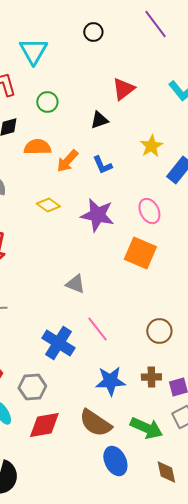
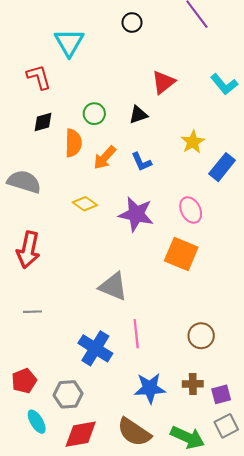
green circle: (47, 102) -> (94, 114), moved
orange semicircle: (37, 147) -> (73, 143), turned 92
gray triangle: (75, 284) -> (113, 286), size x1.4
pink line: (97, 329) -> (136, 334), turned 32

